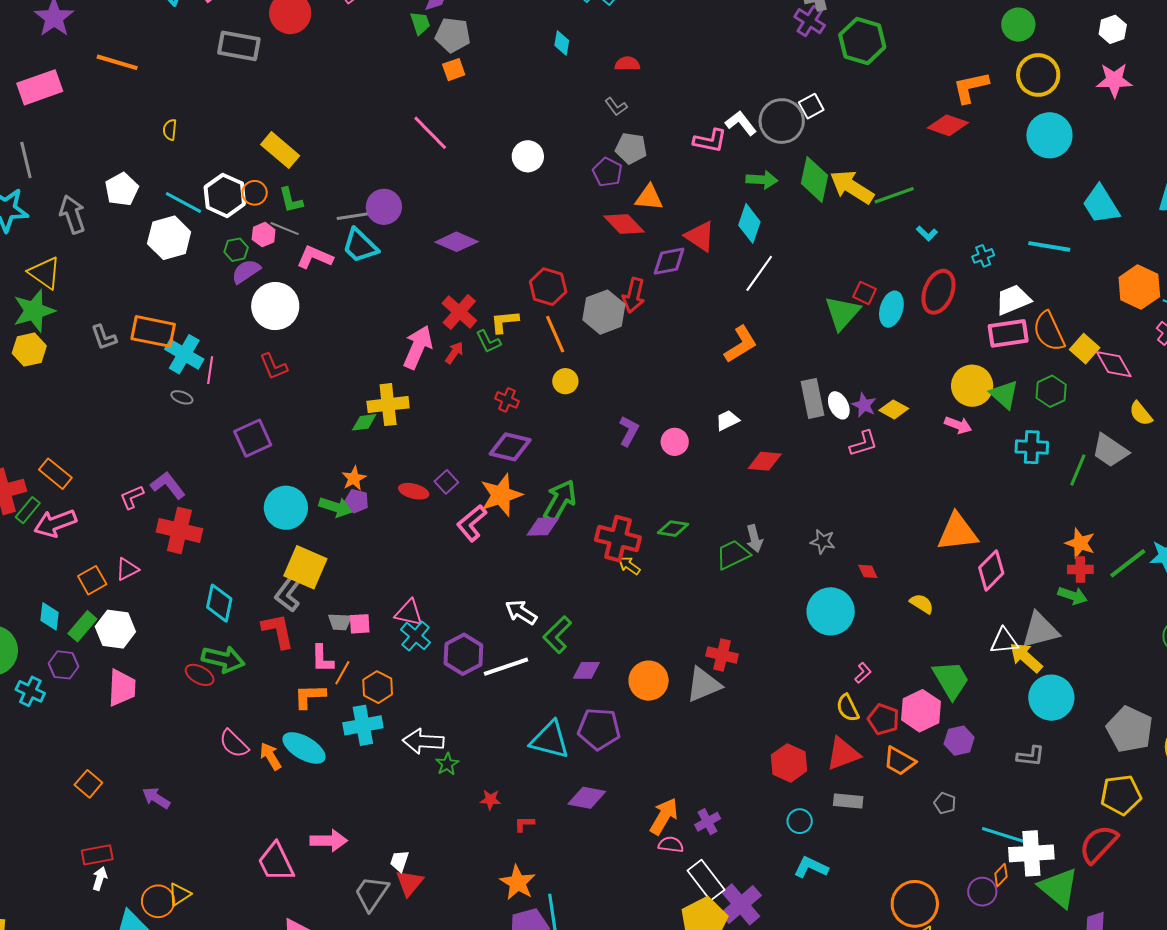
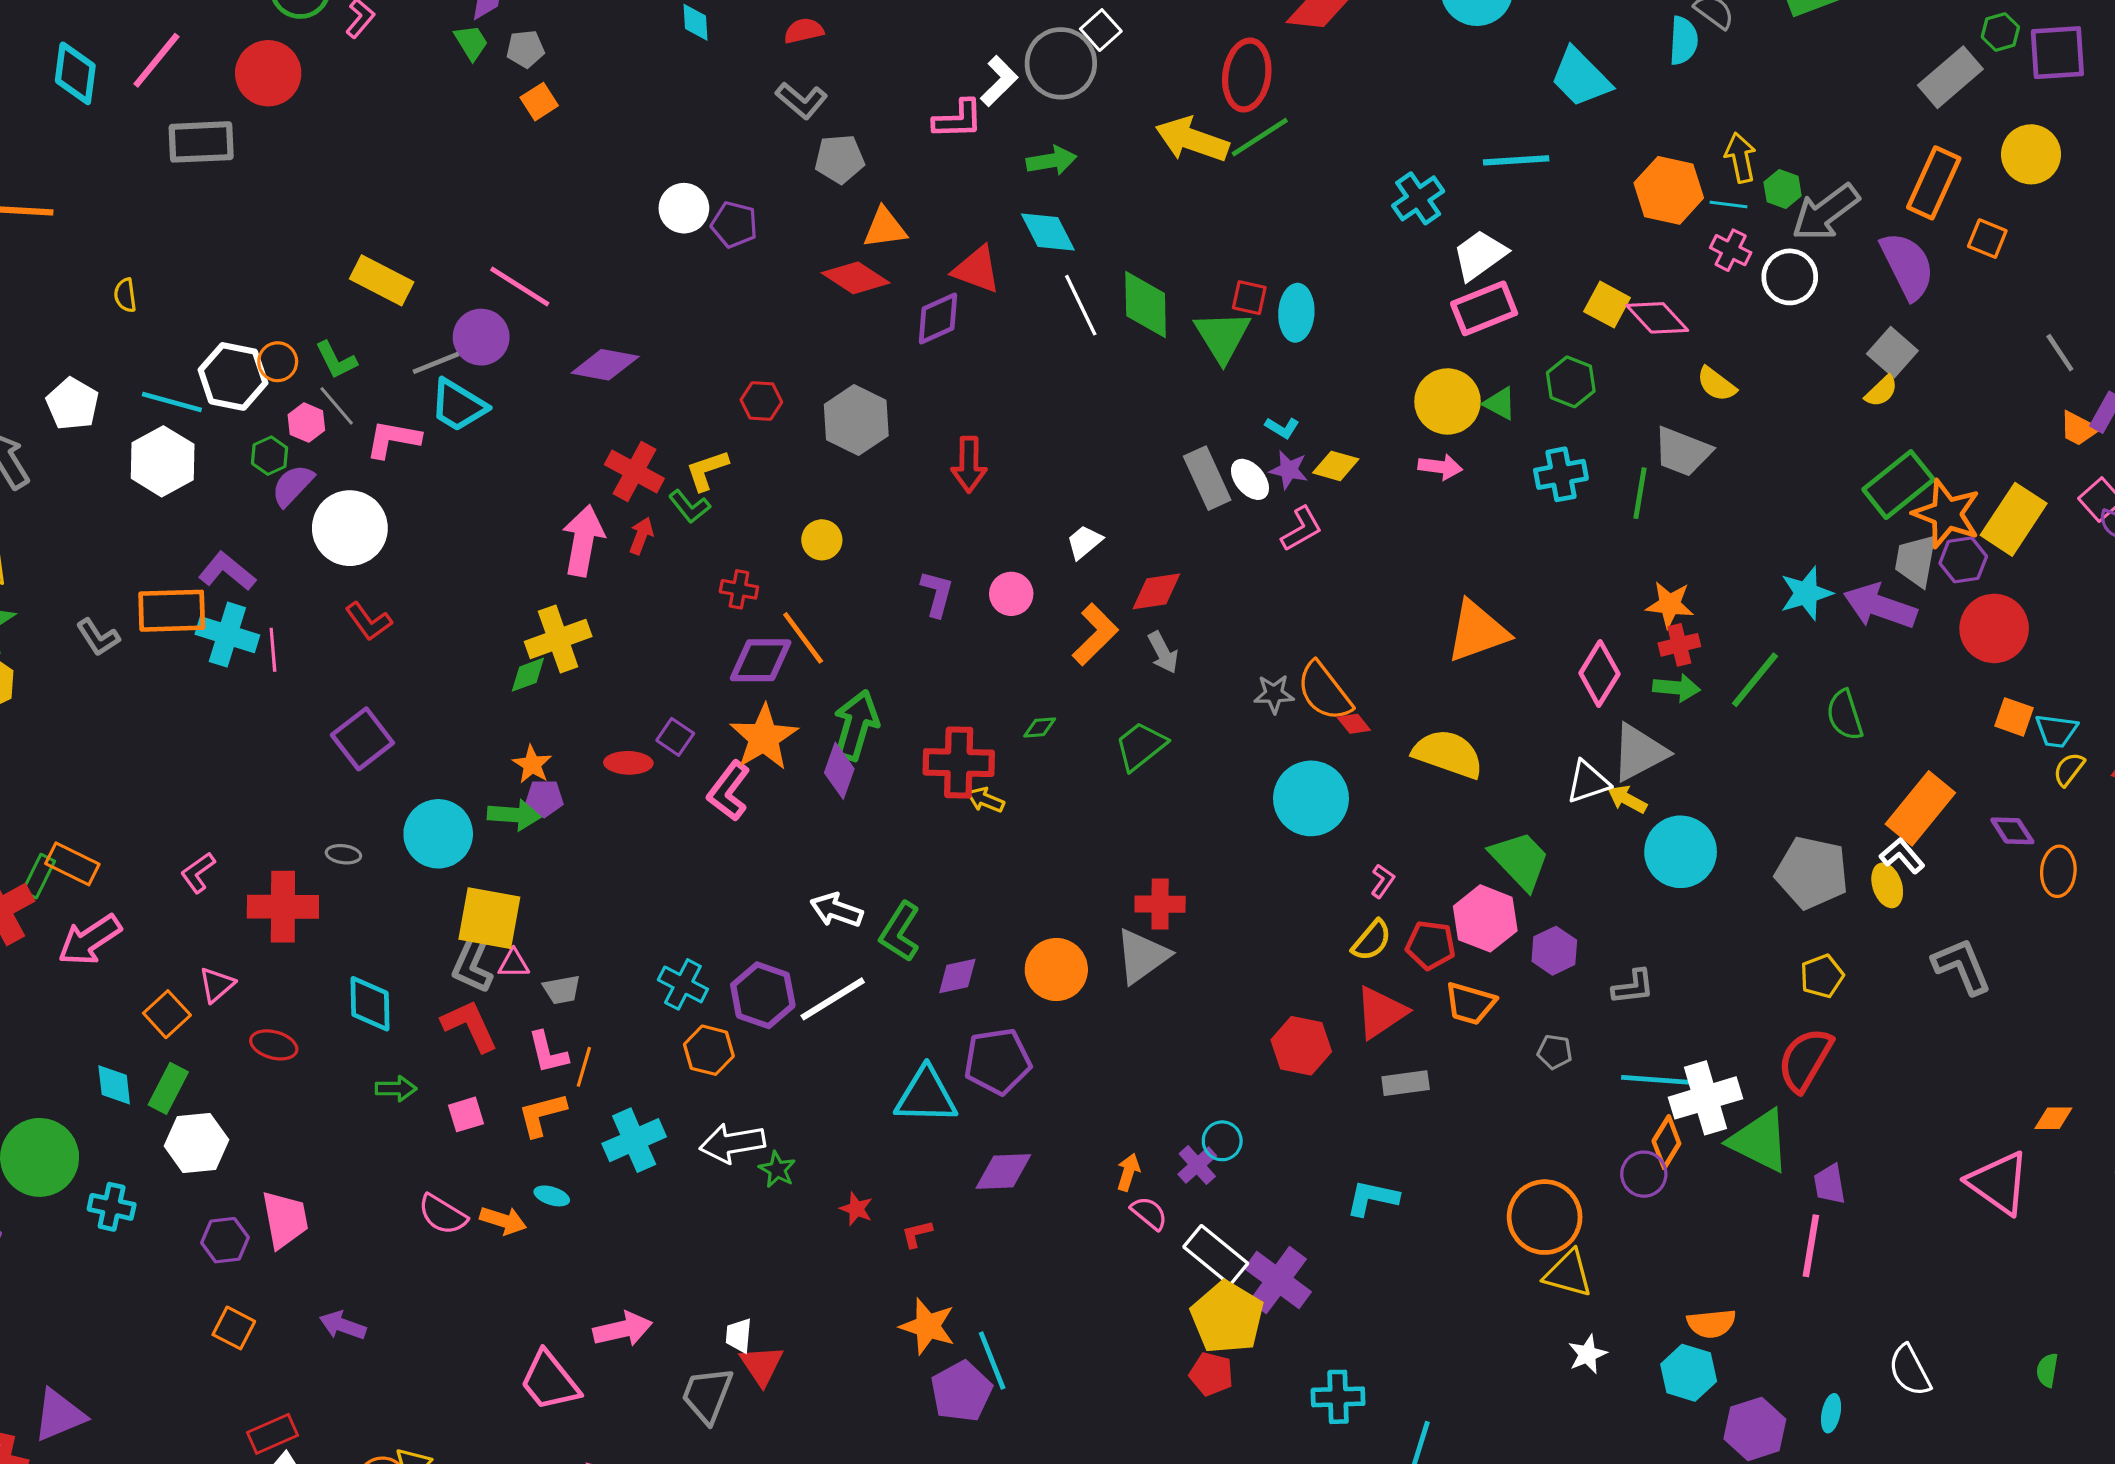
gray pentagon: (453, 35) -> (525, 49), size x0.7
gray L-shape: (616, 107) -> (802, 101), size x1.4
white L-shape: (741, 123) -> (999, 81), turned 96
pink line: (430, 133) -> (520, 286), moved
yellow rectangle: (280, 150) -> (382, 280), moved
purple pentagon: (607, 172) -> (734, 225), moved
green diamond: (815, 179) -> (1146, 305), moved
cyan diamond: (749, 223) -> (1048, 232), turned -33
gray line: (285, 229) -> (337, 406), turned 40
cyan L-shape: (927, 233) -> (1282, 428), moved
cyan cross: (983, 256) -> (1418, 198), size x1.5
white line: (759, 273) -> (1081, 305), turned -48
red hexagon: (548, 287) -> (761, 401), size x0.7
red ellipse: (938, 292) -> (1247, 75), moved
red arrow: (634, 295) -> (969, 465), moved
orange semicircle: (1049, 331) -> (1324, 691), moved
orange line: (555, 334) -> (803, 638), moved
orange L-shape: (741, 344) -> (1095, 634), moved
green triangle: (1004, 394) -> (1500, 404), size x0.7
gray ellipse: (182, 397) -> (343, 854), moved
purple L-shape: (168, 485) -> (227, 571), moved
green rectangle: (28, 510) -> (39, 876), moved
purple diamond: (543, 526) -> (839, 771), turned -56
green diamond: (673, 529) -> (1040, 727), size x0.7
gray arrow: (754, 539) -> (1163, 652), moved
green line: (1128, 563) -> (1755, 680), moved
pink diamond: (991, 570) -> (1599, 674), moved
yellow semicircle: (922, 604) -> (1448, 754), size x1.8
pink triangle: (409, 613) -> (514, 964), moved, size x0.7
pink square: (360, 624) -> (466, 1114), moved
white hexagon: (115, 629) -> (196, 1143), moved
yellow arrow: (1026, 657) -> (1627, 799), size x0.7
green arrow: (223, 659) -> (396, 1089), size x0.6
purple hexagon: (64, 665) -> (225, 1240), moved
red ellipse: (200, 675) -> (274, 1045), moved
orange hexagon: (378, 687) -> (709, 1050), moved
pink trapezoid: (122, 688) -> (285, 1219), moved
yellow semicircle: (848, 708) -> (1372, 940), turned -100
cyan ellipse: (304, 748) -> (552, 1196), size x0.5
orange arrow: (270, 756) -> (503, 1220), turned 152
gray L-shape: (1031, 756) -> (1633, 987), moved
yellow pentagon: (1121, 795) -> (1822, 976), size x0.7
red star: (490, 800) -> (856, 1209), turned 30
orange arrow: (664, 816) -> (1128, 1172), size x0.6
cyan circle: (800, 821) -> (1222, 1141), moved
pink semicircle: (671, 845) -> (1149, 1213), turned 45
orange diamond: (1001, 875) -> (1666, 1142), size x1.4

